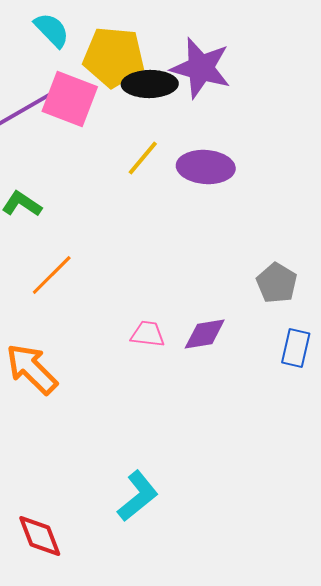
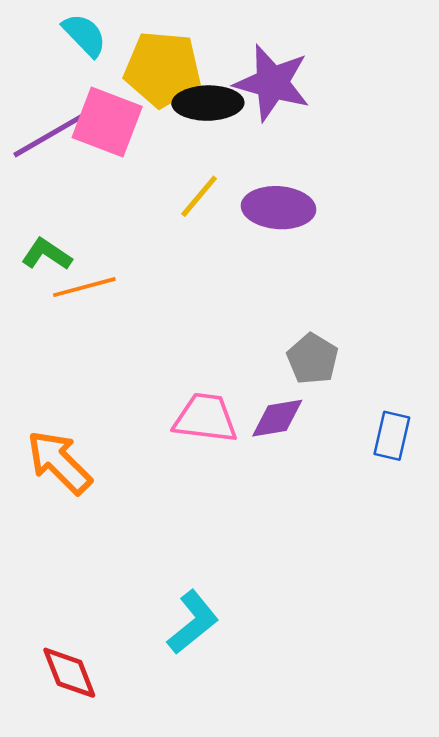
orange line: (52, 275) -> (84, 287), moved, turned 30
gray pentagon: (277, 283) -> (313, 359), moved
pink trapezoid: (148, 334) -> (205, 418), size x1.5

